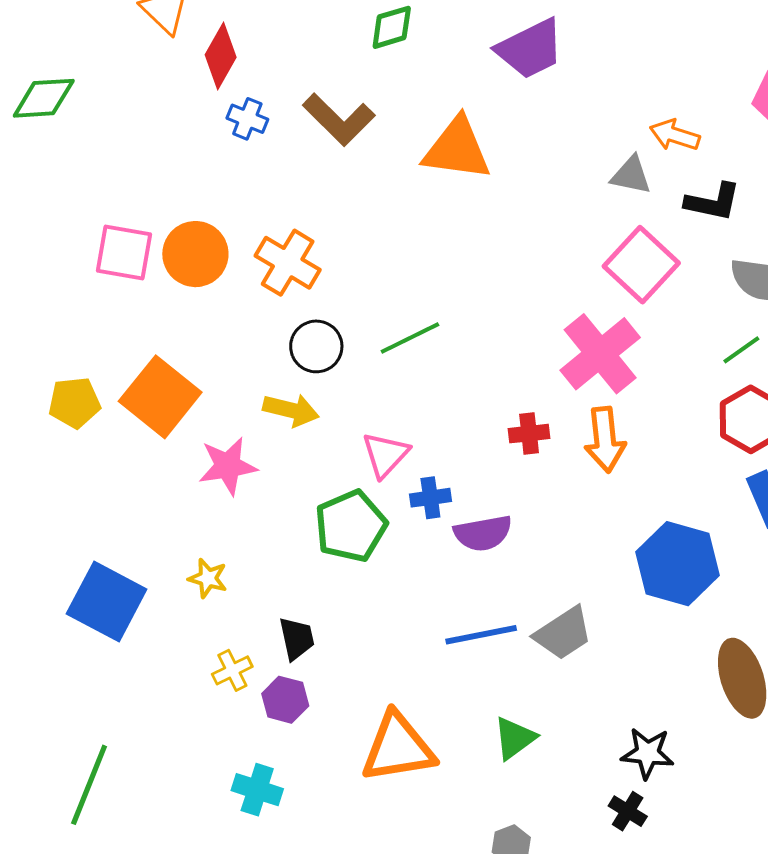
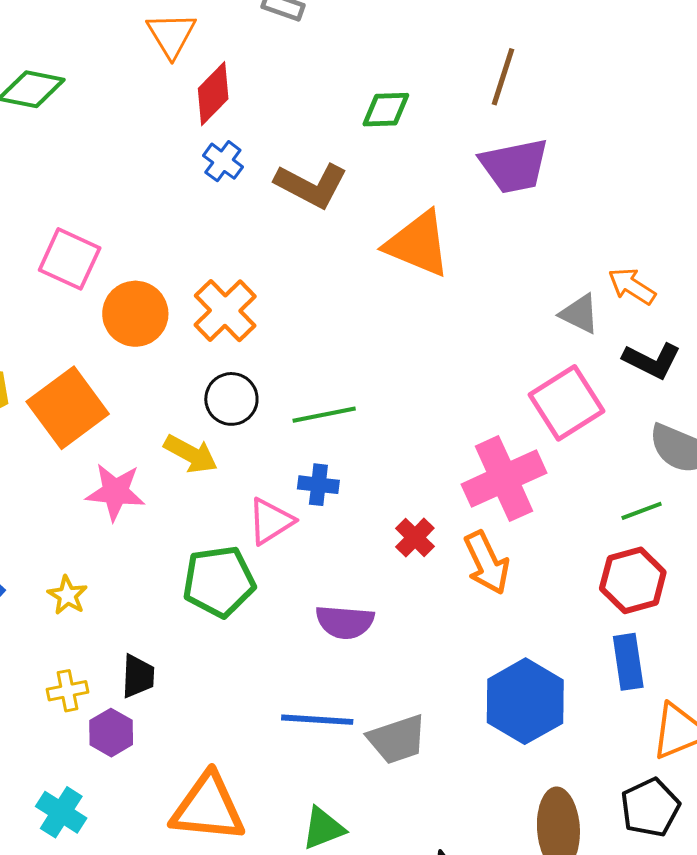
brown L-shape: (339, 119) -> (311, 185), turned -32
orange circle: (195, 254) -> (135, 314), moved
red cross: (529, 434) -> (415, 537), turned 36
orange arrow: (605, 440) -> (487, 563), turned -34
blue cross: (430, 498) -> (318, 485), moved

